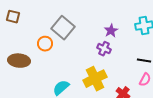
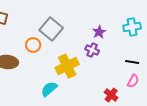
yellow cross: (95, 79) -> (67, 66), moved

